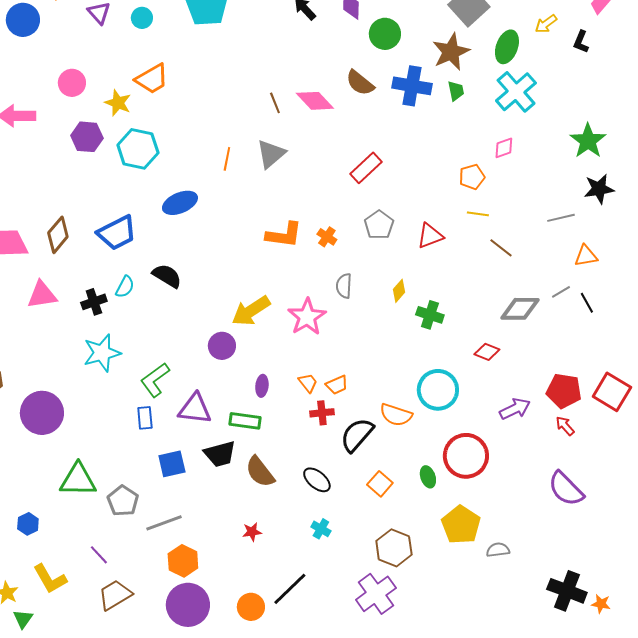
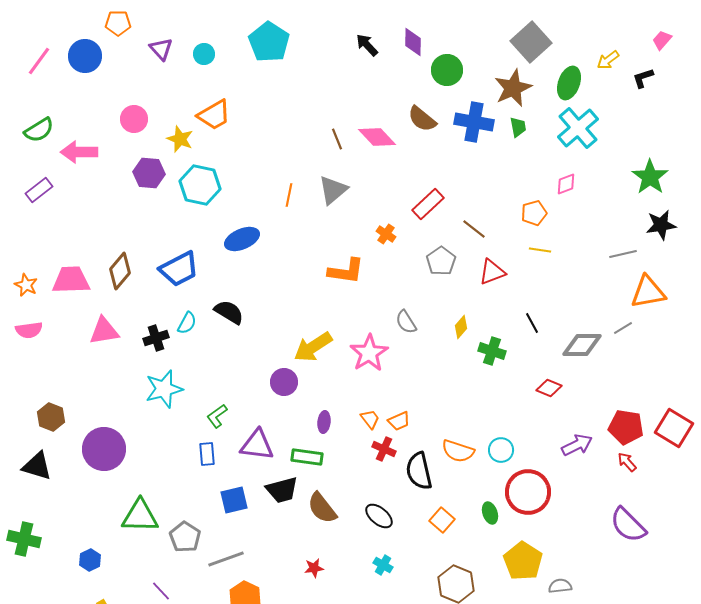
black L-shape: (581, 42) -> (643, 78), turned 50
orange cross: (327, 237) -> (386, 234), moved
brown line: (501, 248) -> (474, 229), moved
orange triangle: (586, 256) -> (648, 292), size x1.5
gray semicircle: (344, 286) -> (406, 322), turned -35
black line: (587, 303) -> (532, 323), moved
green L-shape: (155, 380) -> (217, 416), size x0.7
cyan circle: (438, 390) -> (501, 450), moved, size x0.6
red cross: (322, 413) -> (384, 449), turned 30
black semicircle: (357, 435) -> (419, 471), turned -54

